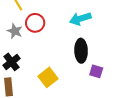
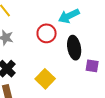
red circle: (35, 23) -> (47, 33), moved

